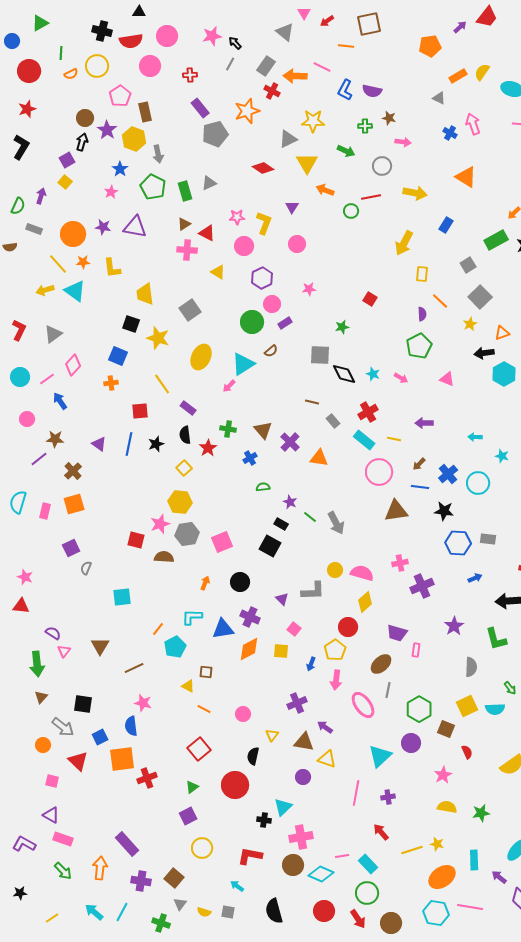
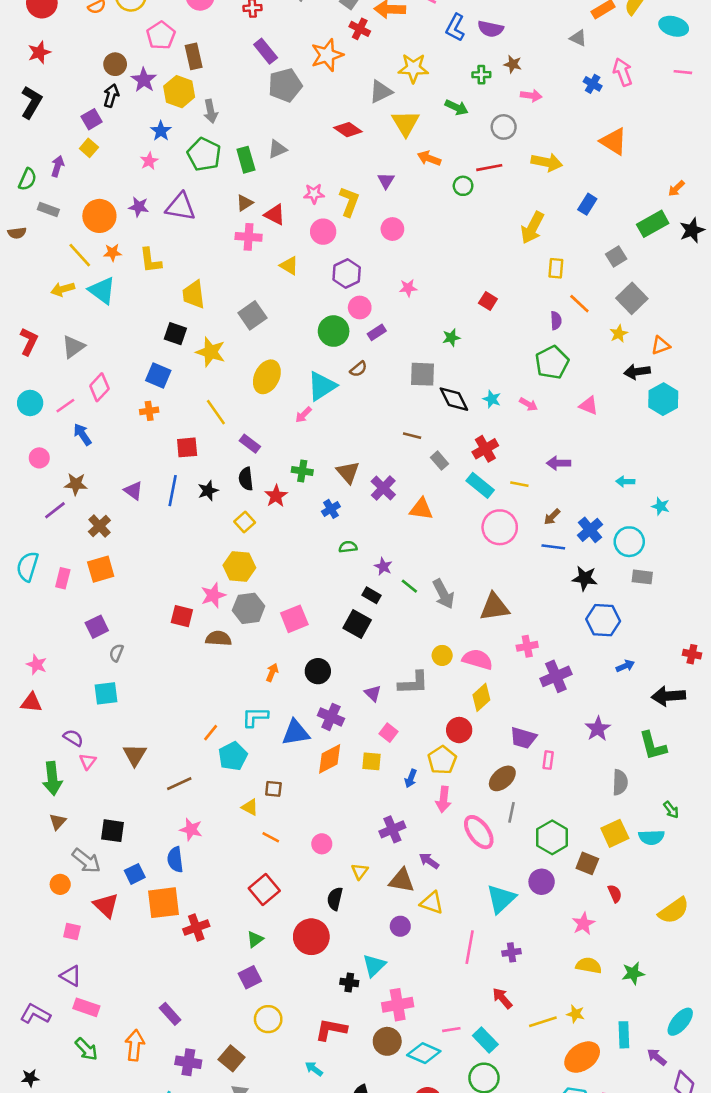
brown triangle: (396, 511) -> (494, 607), moved
gray rectangle: (488, 539) -> (642, 577), moved
cyan square: (122, 597) -> (106, 693), moved
purple rectangle: (127, 844) -> (170, 1014), size x0.7

